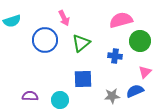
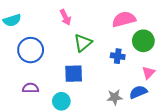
blue circle: (45, 40) -> (31, 50), moved
blue square: (83, 79) -> (74, 74), moved
purple semicircle: (30, 96) -> (31, 88), moved

